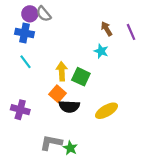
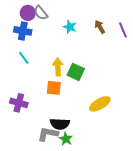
cyan star: (101, 51) -> (70, 27), moved
orange square: (57, 94) -> (54, 88), turned -35
black semicircle: (69, 106) -> (60, 124), moved

